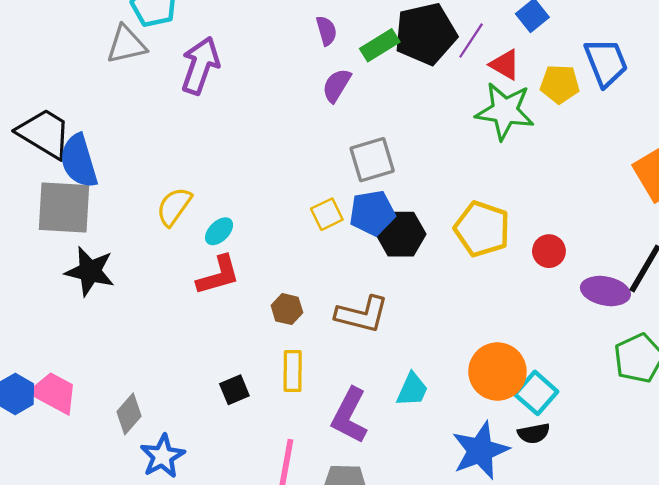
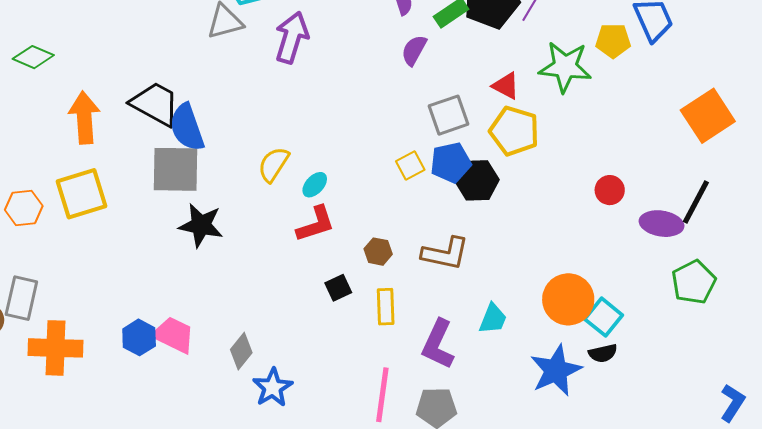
red triangle: (505, 65) -> (506, 86), moved
yellow pentagon: (482, 229) -> (514, 131), moved
black square: (234, 390) -> (338, 288), moved

